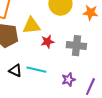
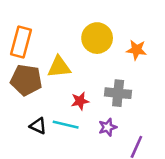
red star: (47, 42) -> (80, 101), moved
purple star: (68, 80) -> (108, 127), moved

